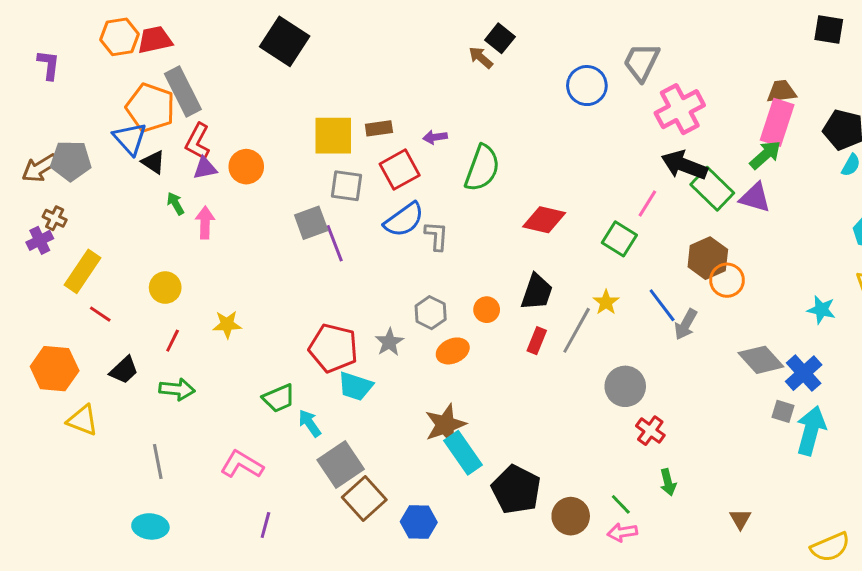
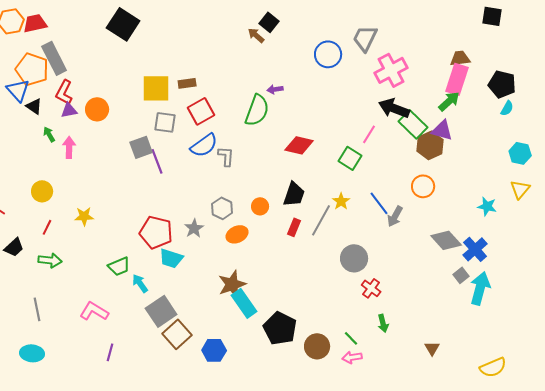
purple arrow: (435, 137) -> (275, 89), moved
brown hexagon: (708, 258) -> (430, 145), moved
gray square: (783, 411) -> (461, 275), turned 35

